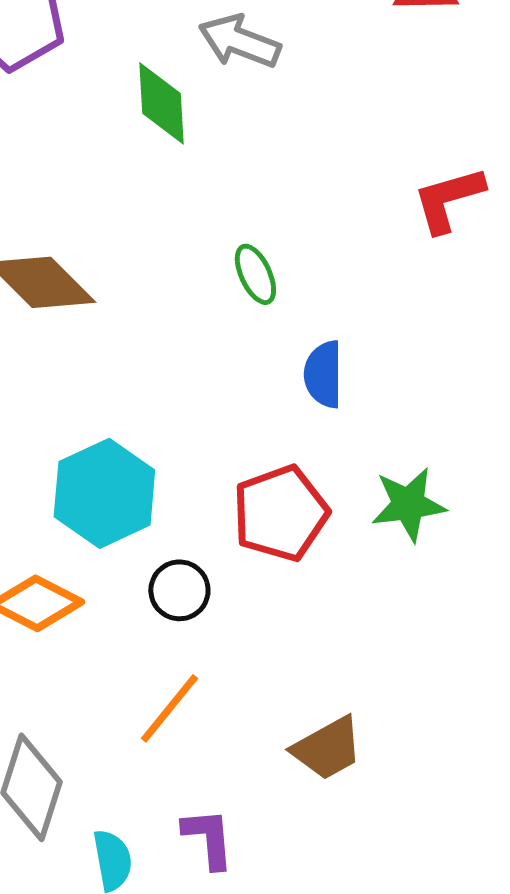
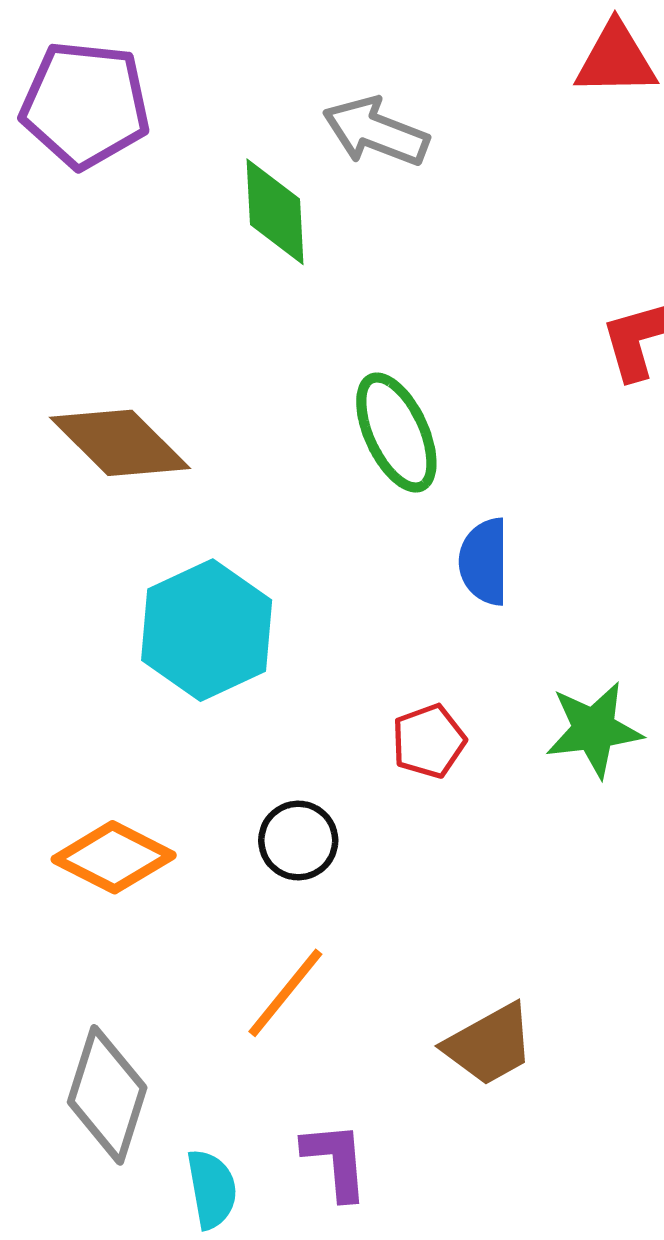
green ellipse: (255, 274) -> (396, 433), size x1.5
cyan hexagon: (104, 493) -> (207, 630), moved
red pentagon: (280, 513) -> (429, 741), size x0.6

